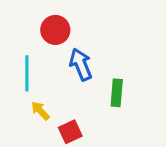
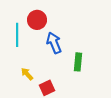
cyan line: (27, 73) -> (17, 35), moved

